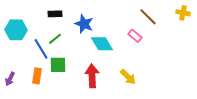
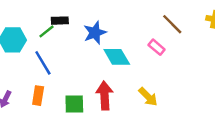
blue star: (84, 24) -> (95, 33), turned 30
green line: (55, 39) -> (47, 31), moved
green square: (58, 65) -> (74, 104), moved

